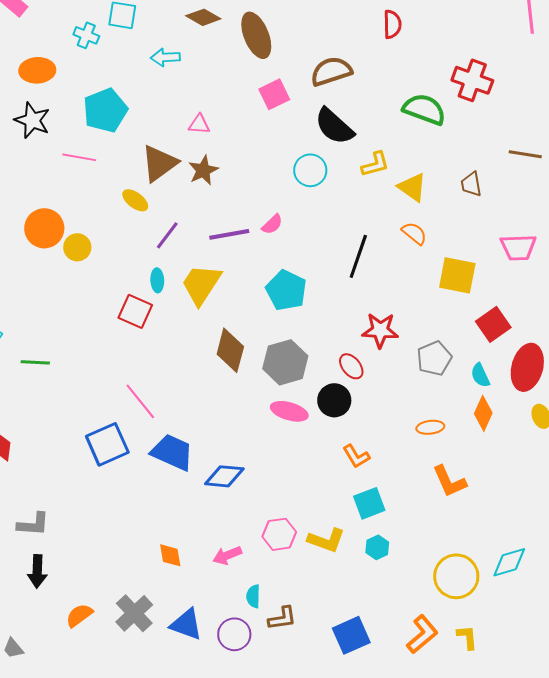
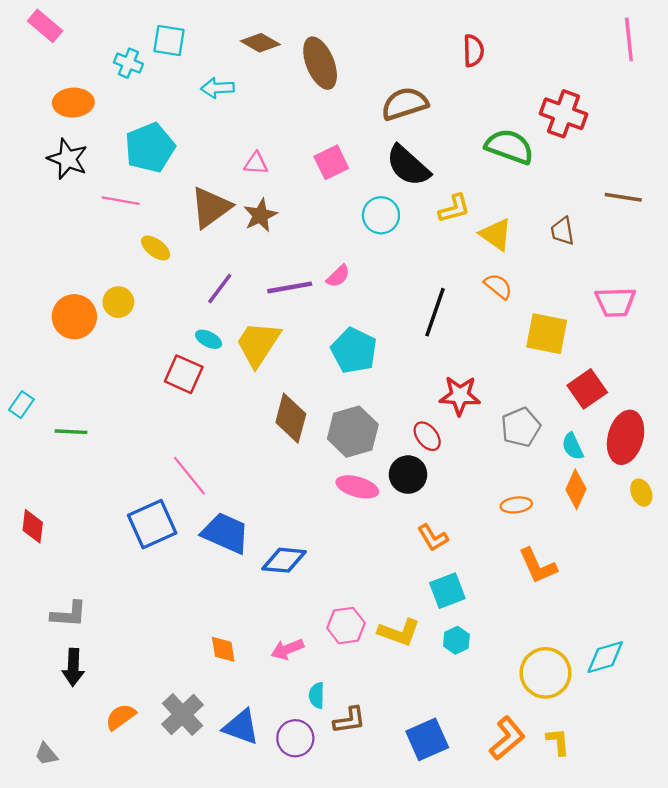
pink square: (274, 94) -> (331, 162), moved
yellow ellipse: (135, 200) -> (156, 248), moved
orange circle: (44, 228) -> (74, 317), moved
cyan ellipse: (157, 280) -> (209, 339), turned -60

